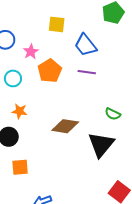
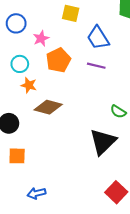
orange star: (19, 111) -> (29, 85), moved
brown diamond: (65, 126) -> (48, 107), moved

